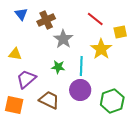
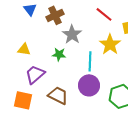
green star: (58, 67) -> (59, 54), moved

